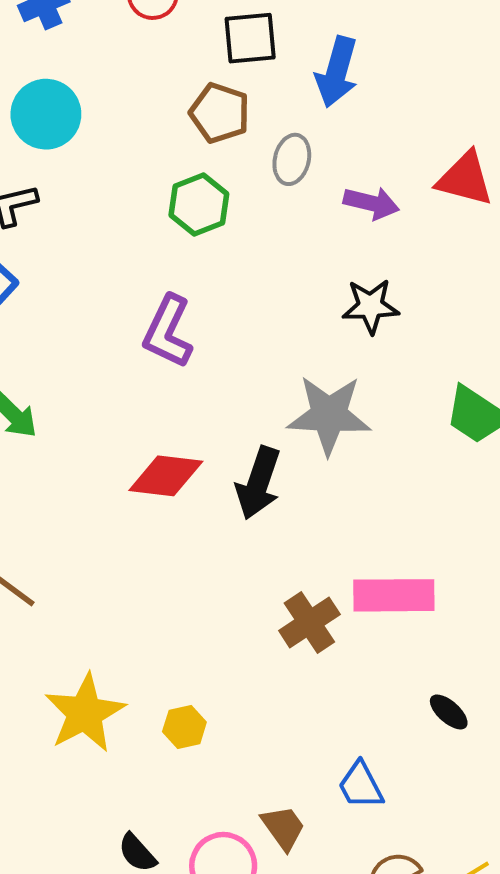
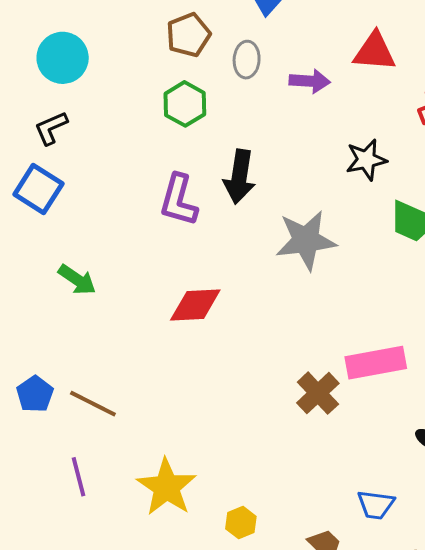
brown pentagon: (220, 113) -> (188, 35), turned -30
black star: (371, 306) -> (366, 160), moved
black arrow: (258, 483) -> (239, 177), moved
yellow hexagon: (184, 727) -> (241, 523), moved
blue trapezoid: (361, 785) -> (376, 505), turned -45

